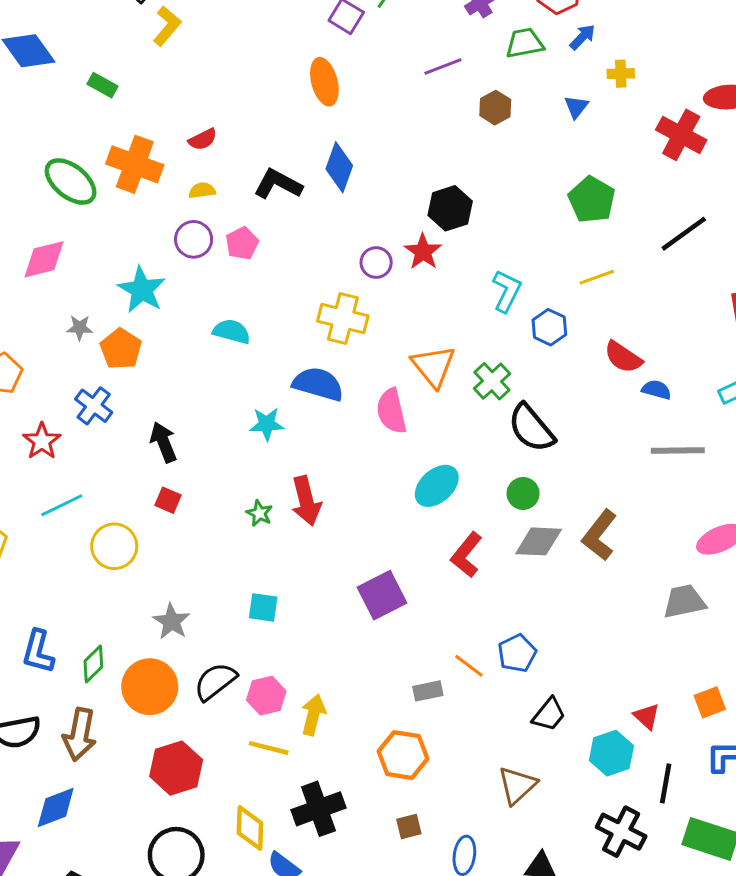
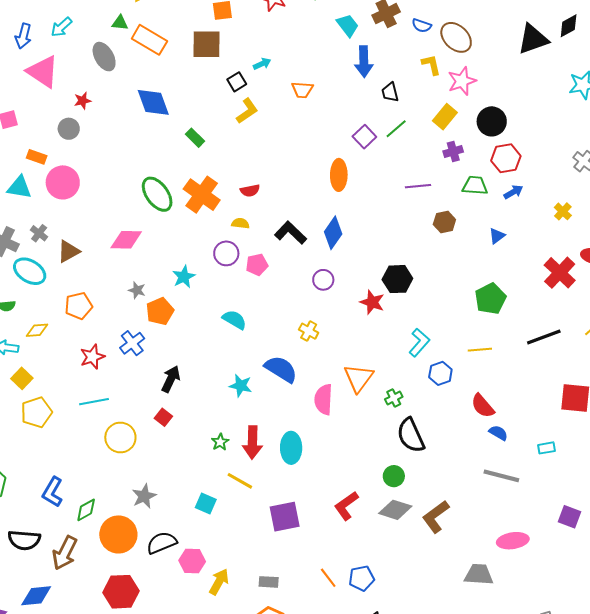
yellow cross: (621, 74) -> (563, 211), moved, turned 30
red star: (423, 252) -> (372, 302), turned -30
purple circle: (376, 263) -> (323, 280), moved
cyan star: (142, 290) -> (184, 277), size x0.7
yellow cross: (343, 318) -> (309, 331), size x0.6
green cross: (492, 381) -> (394, 398), size x0.7
black arrow: (163, 442) -> (171, 379), turned 32
cyan ellipse: (437, 486) -> (291, 448), moved, turned -64
gray rectangle: (428, 691) -> (269, 582), moved
yellow line: (269, 748) -> (240, 481), moved

